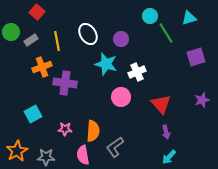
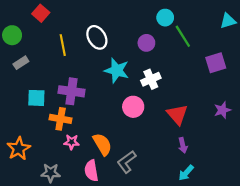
cyan triangle: (189, 18) -> (228, 21), moved
purple circle: (121, 39) -> (146, 43), moved
gray rectangle: (31, 40) -> (21, 63), moved
orange cross: (42, 67) -> (61, 119), moved, turned 30
cyan square: (33, 114) -> (36, 98), moved, turned 30
orange semicircle: (93, 131) -> (102, 144), turned -35
orange star: (17, 151) -> (19, 149), moved

